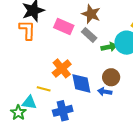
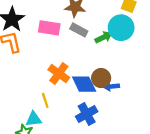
brown circle: (111, 77) -> (101, 78), moved
yellow line: (44, 89) -> (45, 100), turned 72
blue cross: (63, 111) -> (87, 114), moved

